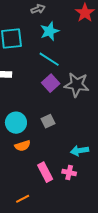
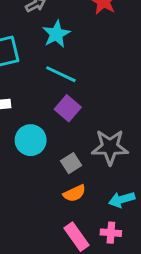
gray star: (77, 85) -> (110, 147), moved
cyan circle: (16, 123) -> (31, 140), moved
orange semicircle: (23, 146) -> (74, 193), moved

